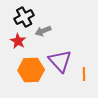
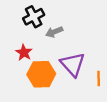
red star: (18, 41) -> (24, 52), moved

